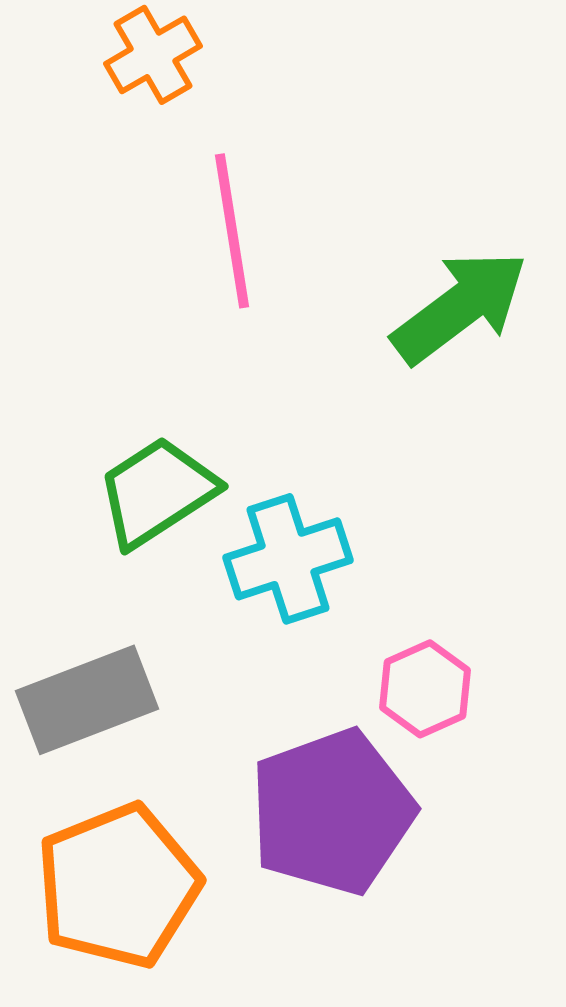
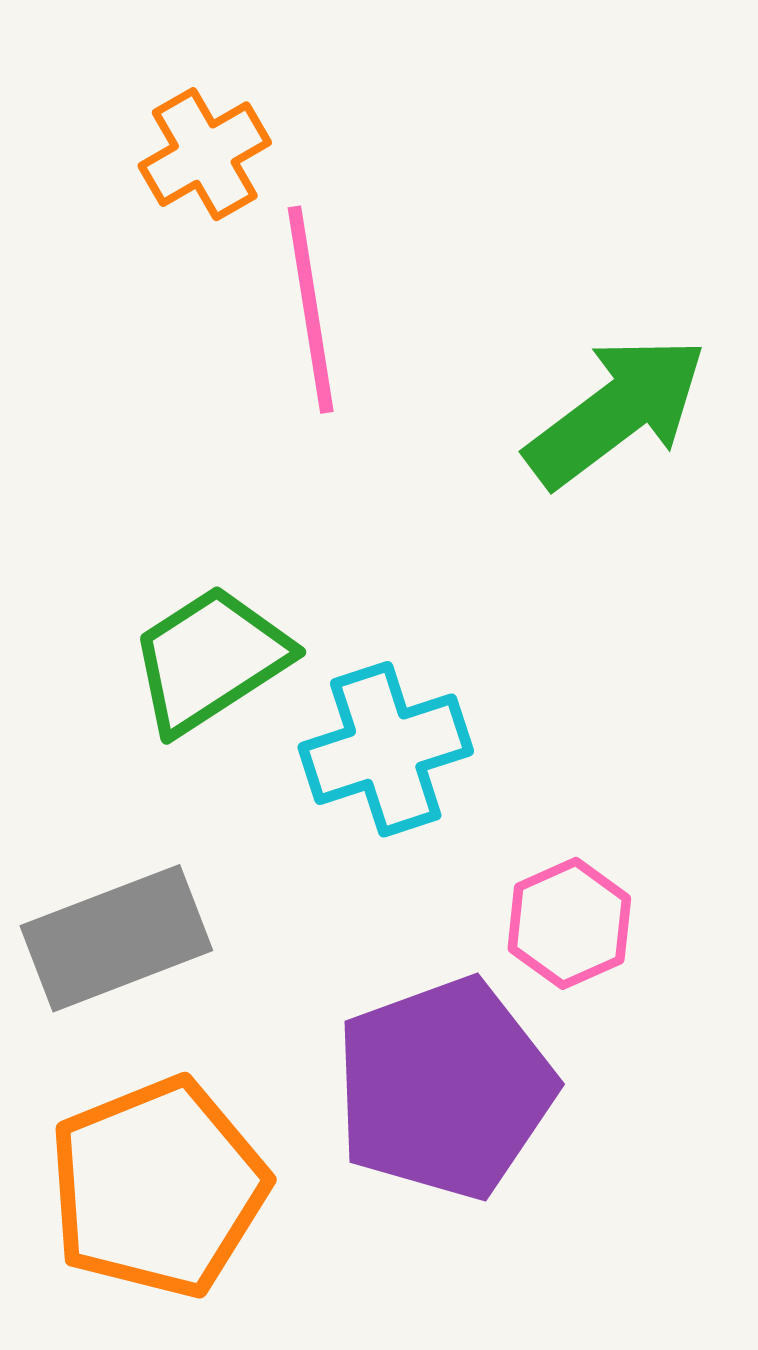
orange cross: (153, 55) -> (205, 154), moved

